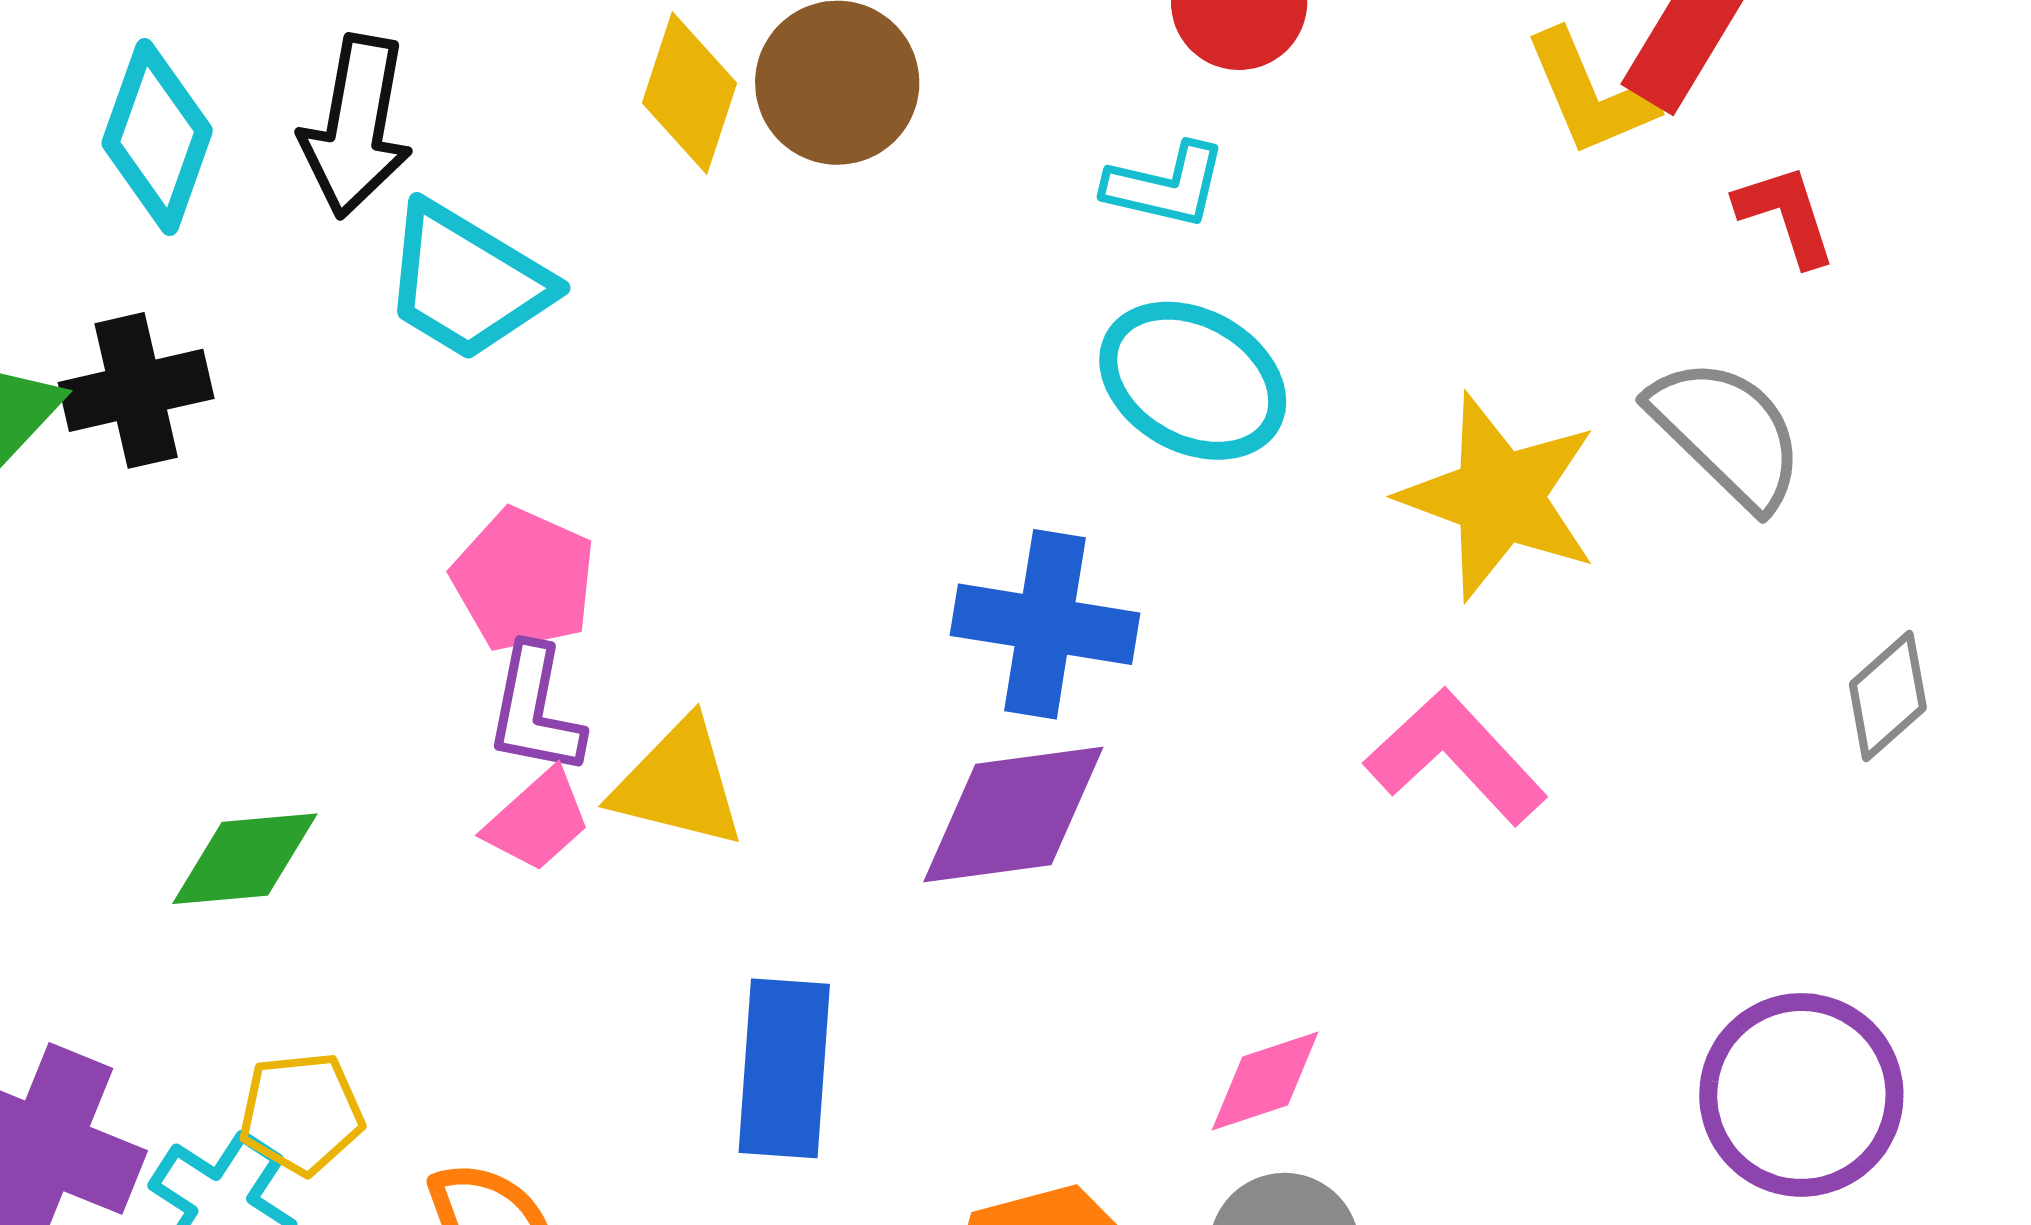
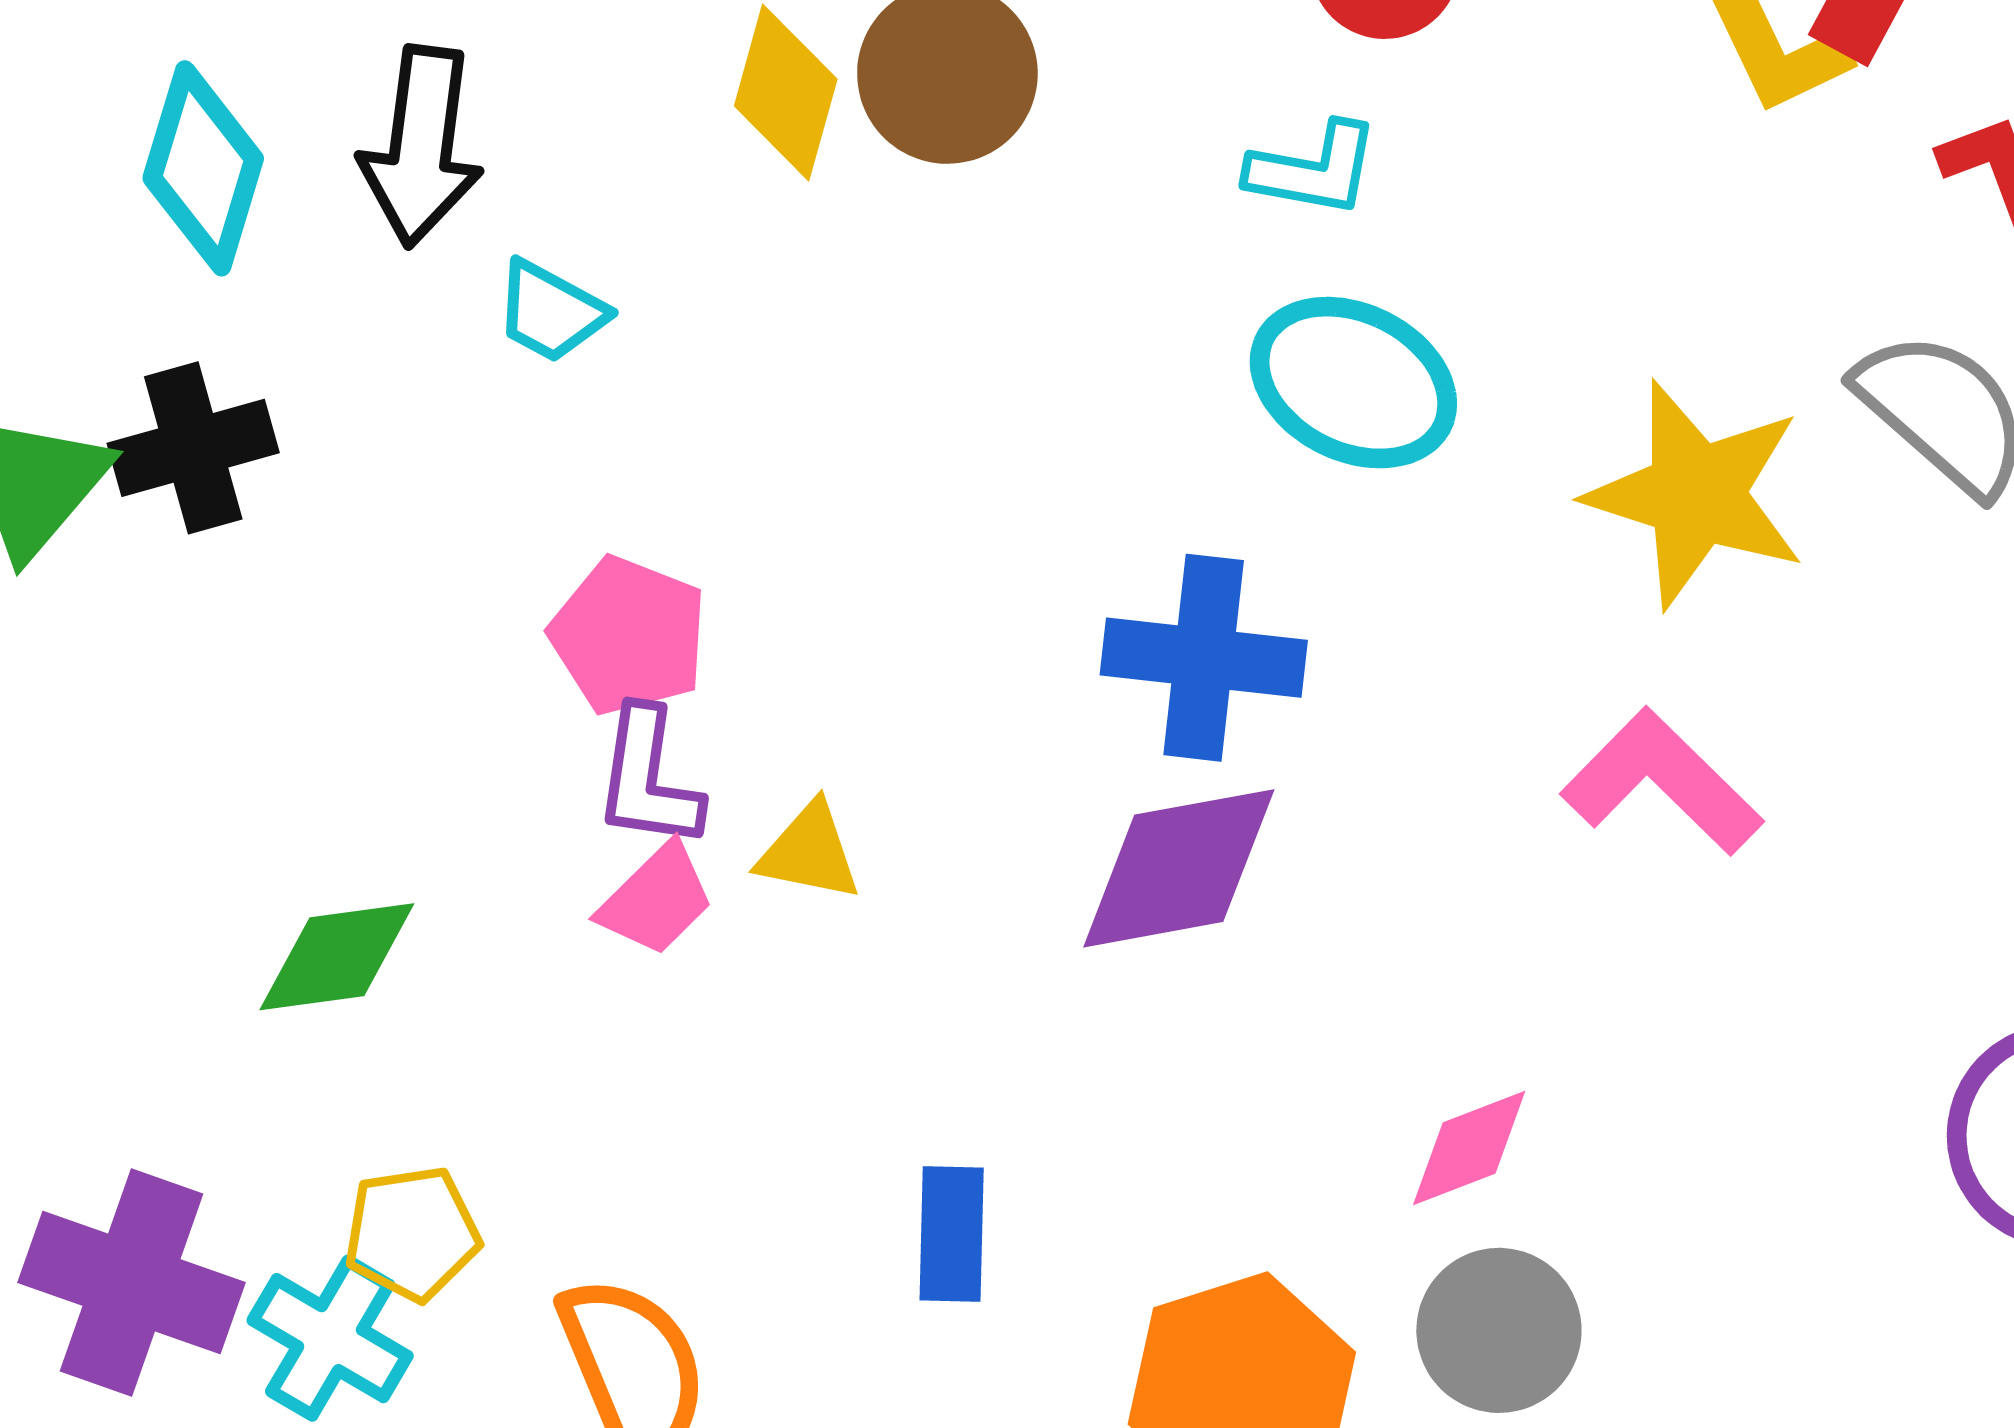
cyan trapezoid: (467, 282) -> (551, 312), size x0.6
yellow triangle: (678, 784) -> (809, 852), size x0.7
blue rectangle: (784, 1068) -> (952, 1234), moved, size x0.7

